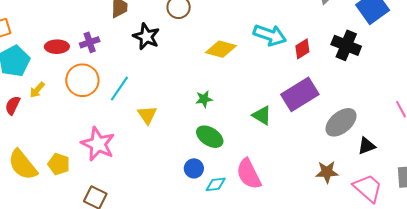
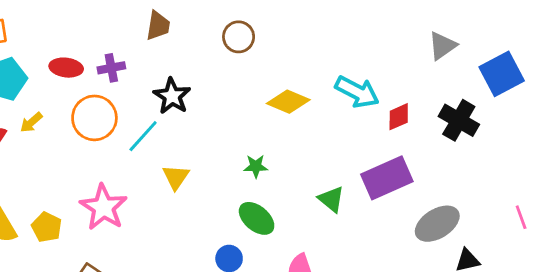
black star: (146, 37) -> (172, 96), moved

